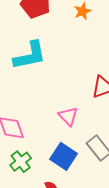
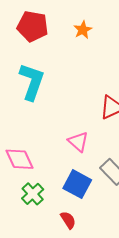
cyan L-shape: (30, 56) -> (32, 82), turned -54

